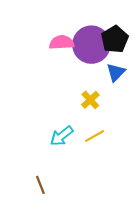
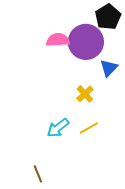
black pentagon: (115, 39) -> (108, 17), moved

